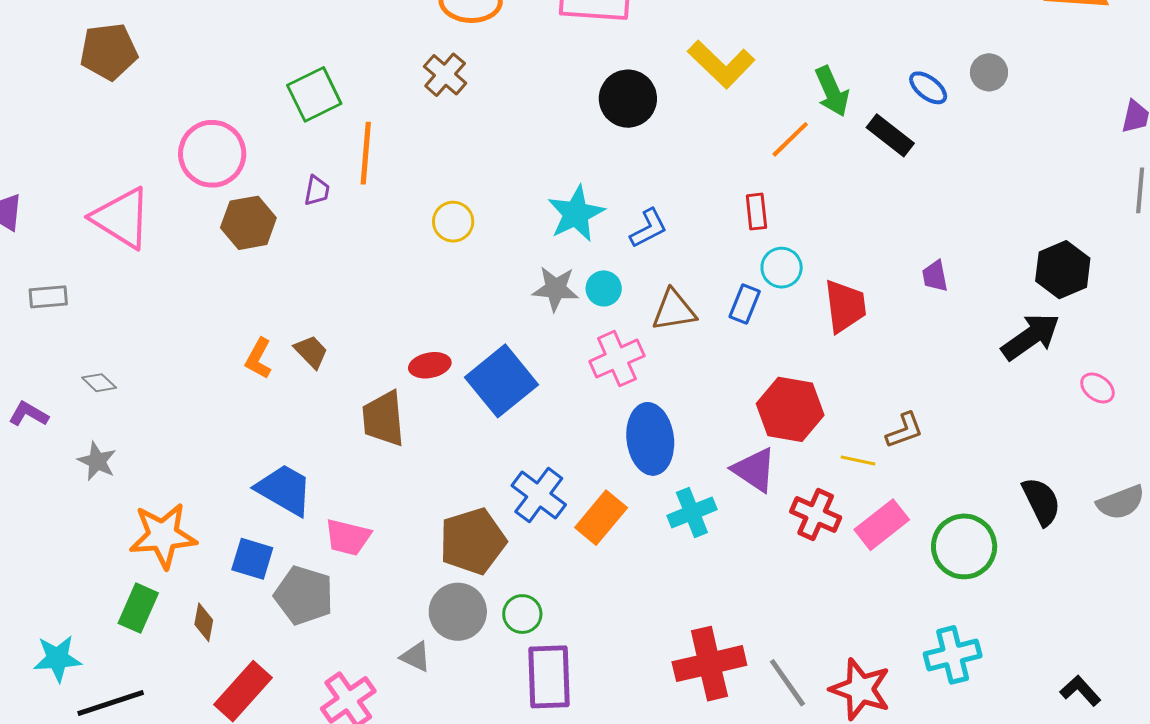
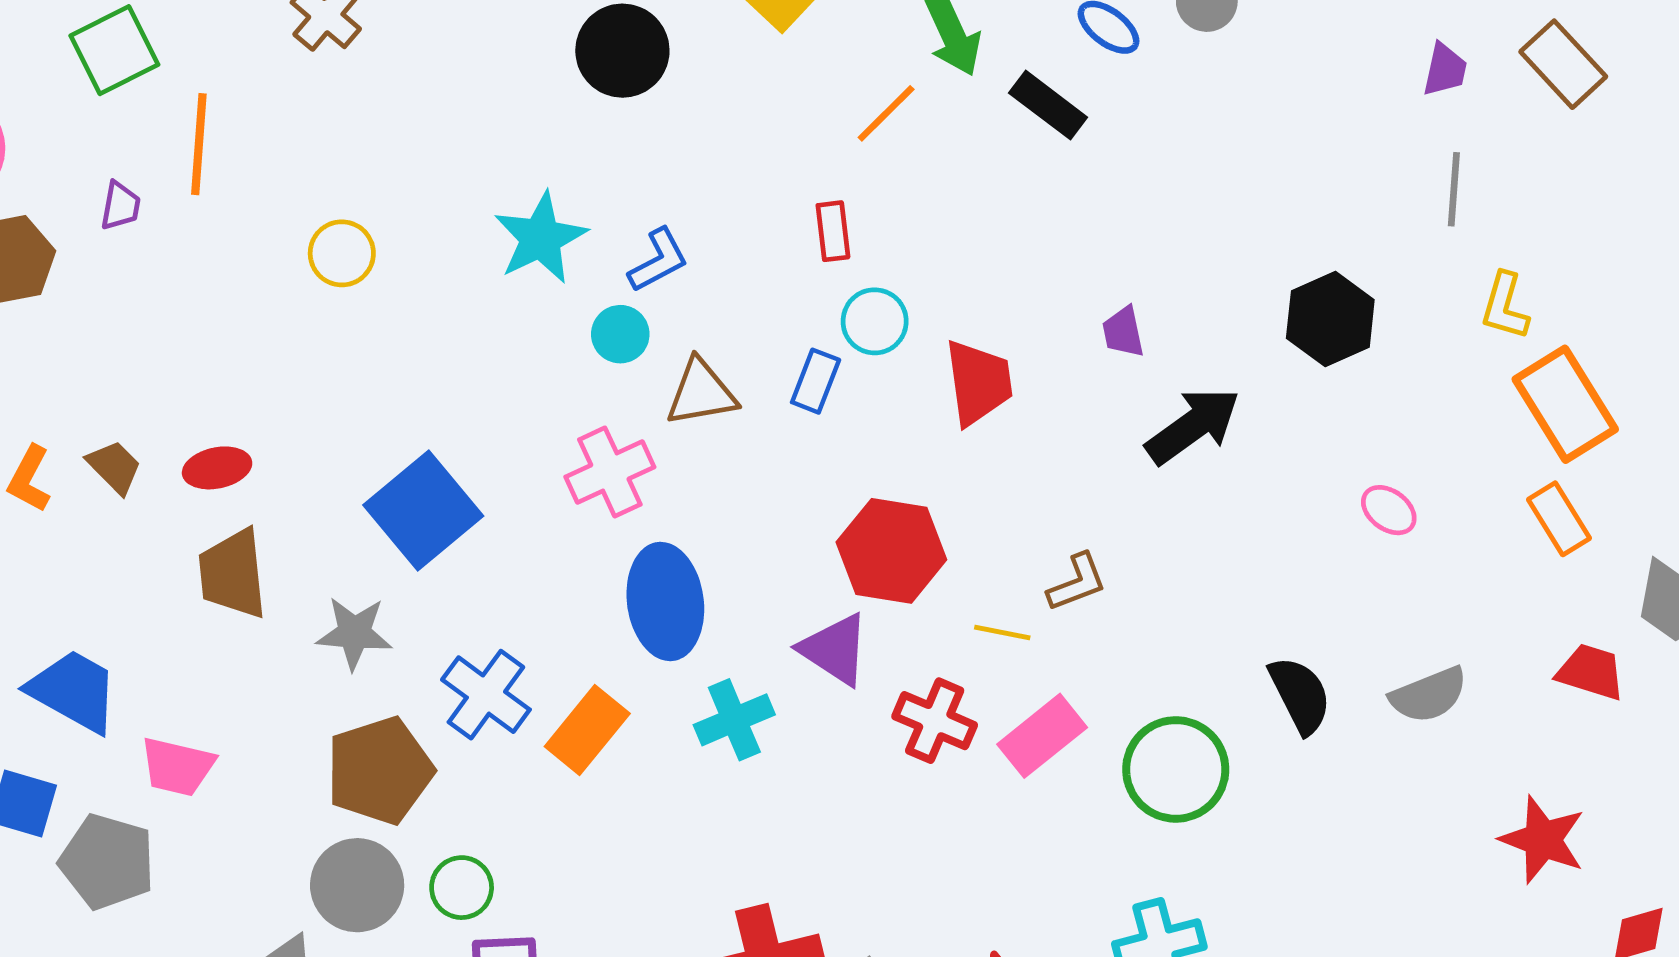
cyan circle: (604, 288) -> (620, 334), moved
gray star: (556, 289) -> (354, 633), moved
black arrow: (1031, 337) -> (1193, 426), moved
red ellipse: (430, 365) -> (217, 468), moved

